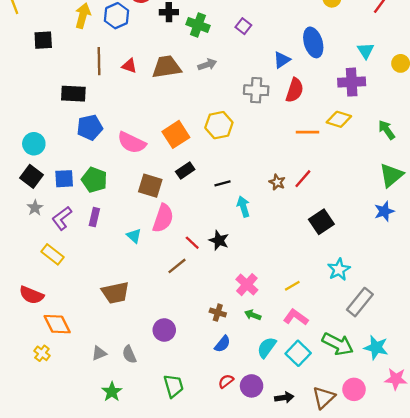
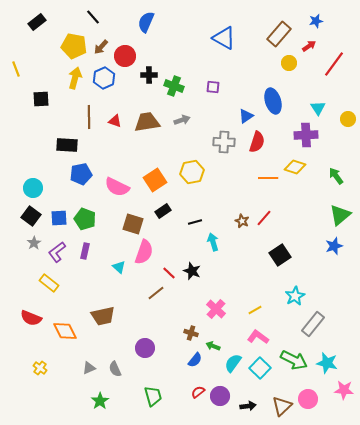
purple square: (243, 26) -> (213, 87), turned -32
green arrow: (253, 315) -> (213, 346), moved
orange diamond: (57, 324) -> (65, 331), moved

